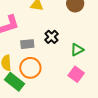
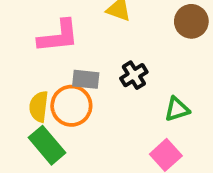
orange circle: (30, 68) -> (71, 106), moved

